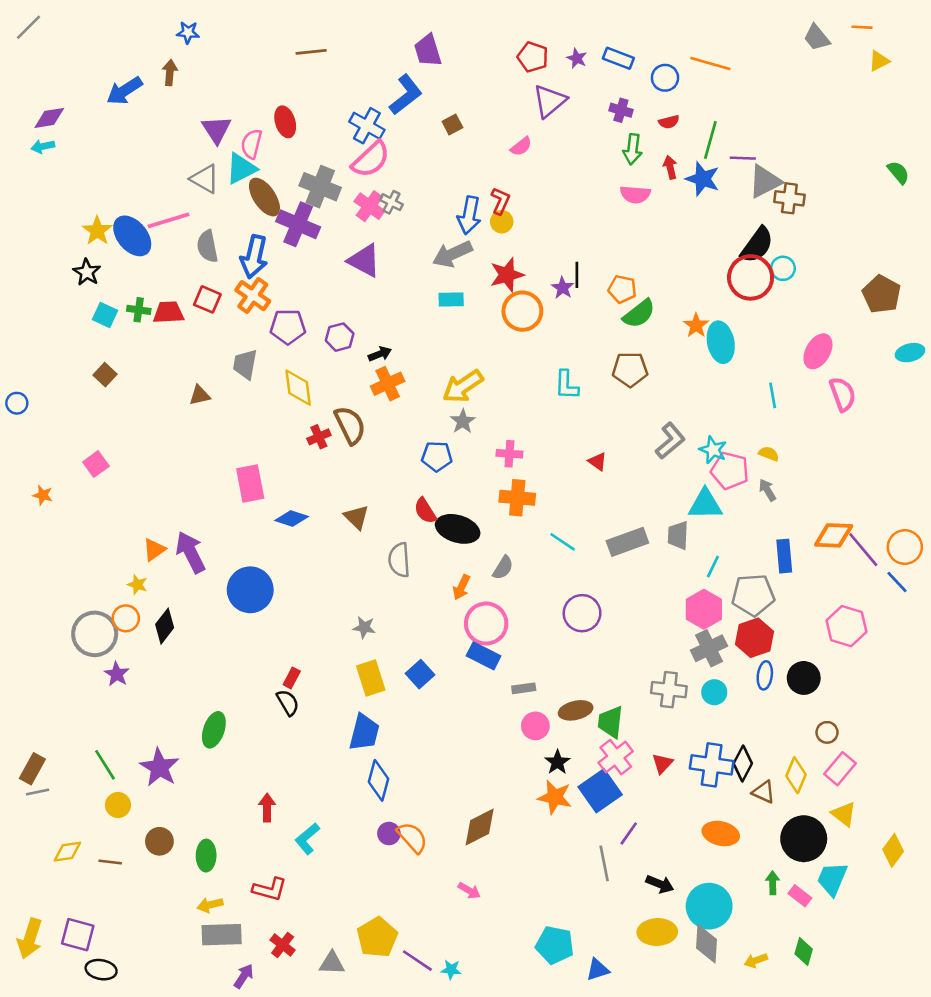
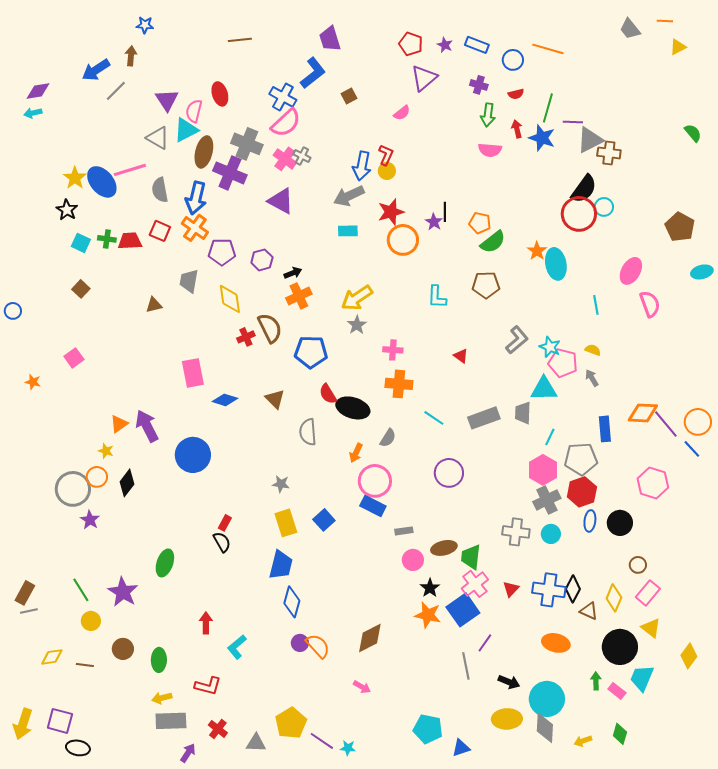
gray line: (29, 27) -> (116, 91), moved
brown ellipse: (264, 197) -> (204, 152), turned 48
blue pentagon: (437, 456) -> (311, 352), moved, size x1.4

